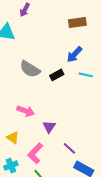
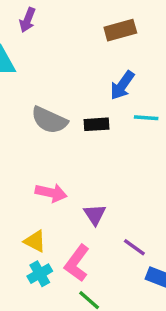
black rectangle: (57, 75) -> (96, 124), turned 32
cyan cross: (11, 166) -> (40, 274), moved

